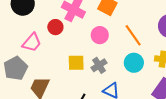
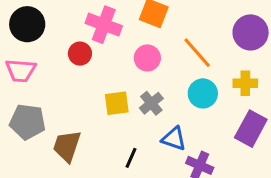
pink trapezoid: (32, 43) -> (21, 70), moved, turned 60
gray pentagon: (16, 68) -> (27, 122), turned -30

